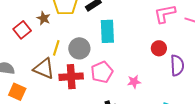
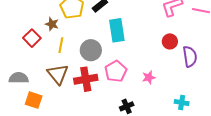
yellow line: (56, 48) -> (61, 45), moved
brown triangle: (44, 69) -> (58, 74), turned 35

